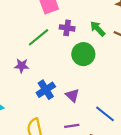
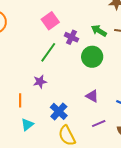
purple cross: (67, 28) -> (72, 37), turned 32
blue cross: (46, 90) -> (59, 111), moved

